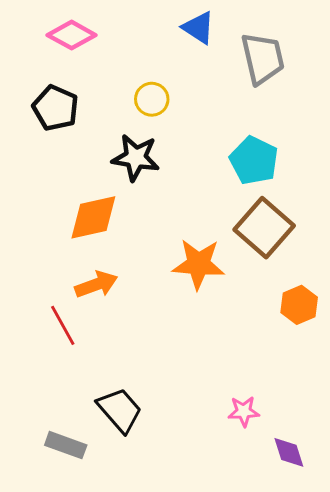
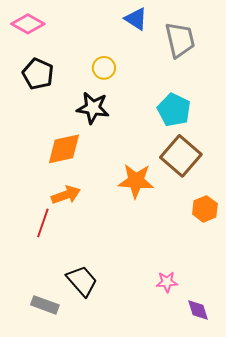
pink diamond: (72, 35) -> (28, 24), moved
red line: (63, 325) -> (43, 223), turned 48

